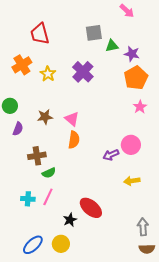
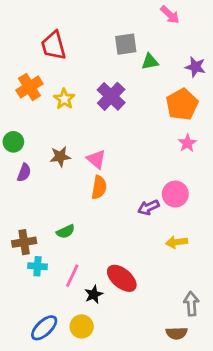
purple star: (132, 54) -> (195, 67), moved
brown cross: (37, 156) -> (24, 242), moved
pink line: (48, 197) -> (72, 276), moved
brown semicircle: (147, 249) -> (177, 333), moved

